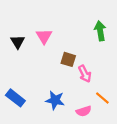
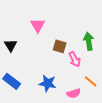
green arrow: (100, 31) -> (89, 41), moved
black triangle: (18, 42) -> (11, 45), moved

